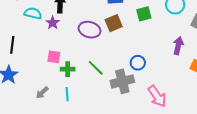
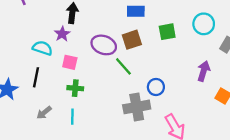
cyan semicircle: (33, 13) -> (42, 48), moved
black line: (12, 45) -> (36, 77), moved
pink square: (54, 57) -> (70, 62), moved
green line: (96, 68) -> (123, 66), moved

